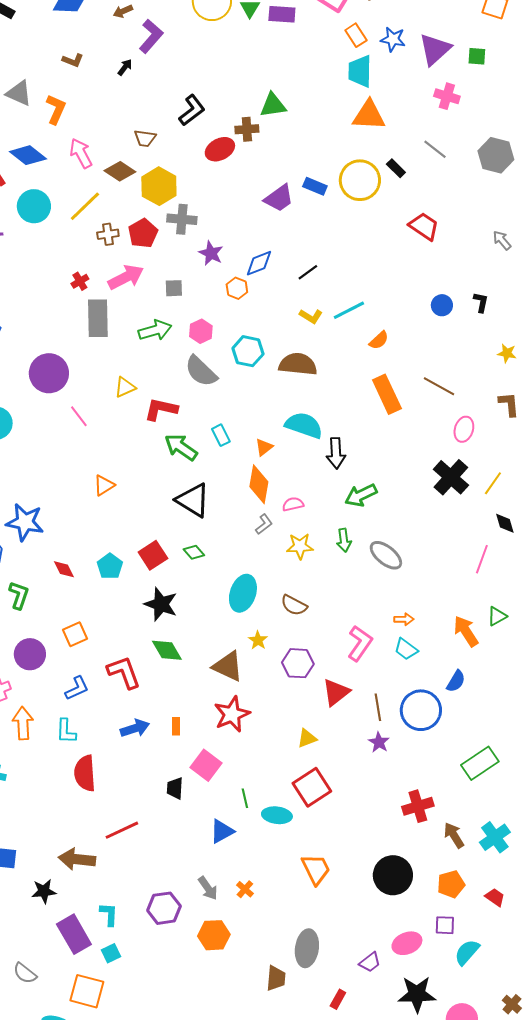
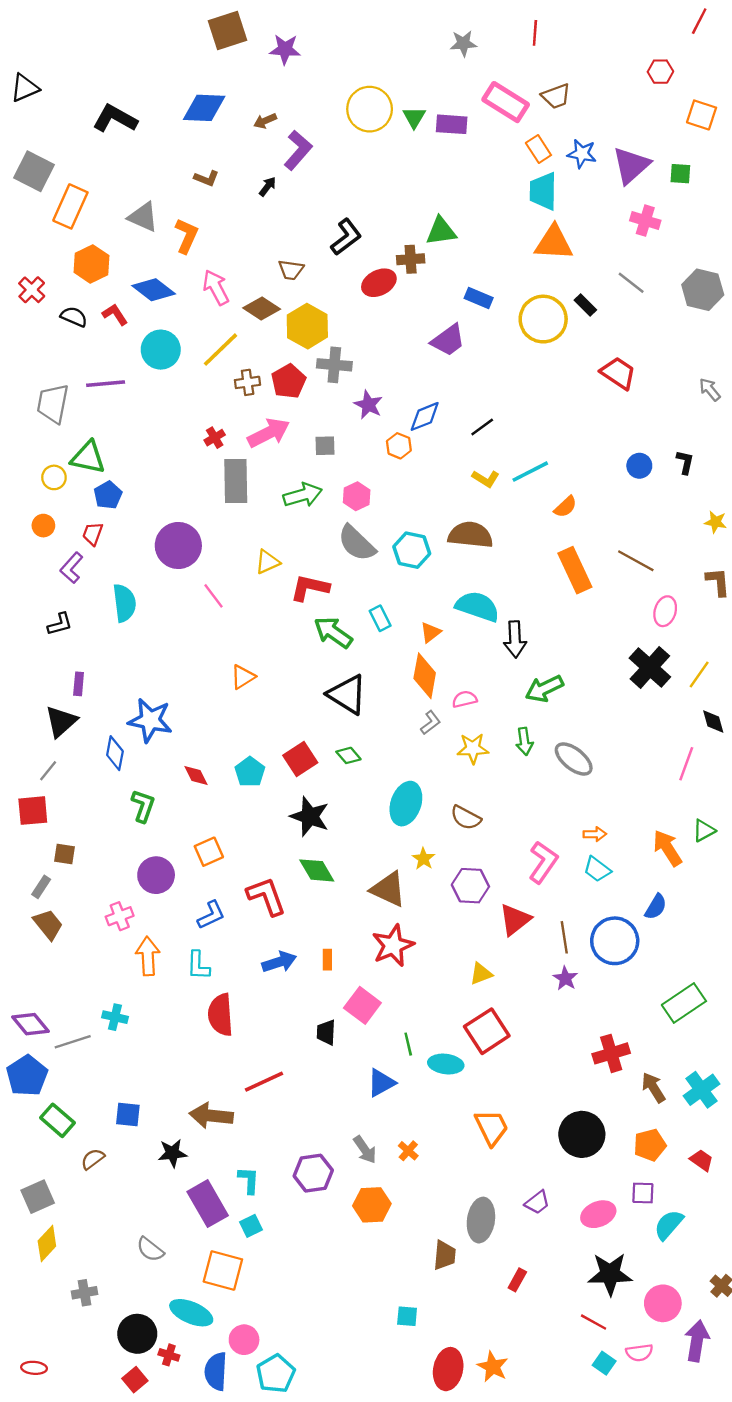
blue rectangle: (315, 186) -> (479, 298), moved
cyan hexagon: (248, 351) -> (412, 550), moved
purple trapezoid: (370, 962) -> (537, 1202), moved

